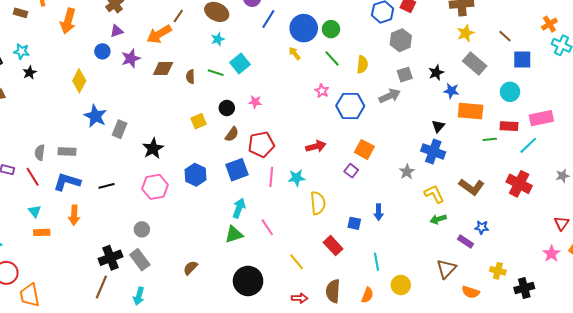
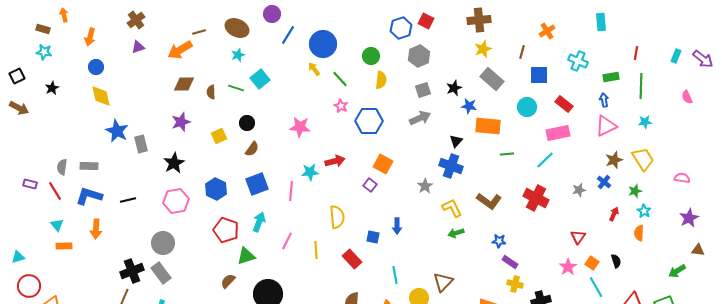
brown line: (178, 16) -> (199, 32), turned 40
orange arrow: (68, 21) -> (90, 37), size x0.7
orange cross: (549, 24) -> (547, 31), moved
green circle: (331, 29) -> (371, 56), moved
brown line: (505, 36) -> (522, 52), turned 64
cyan star: (22, 51) -> (44, 52), moved
blue circle: (102, 51) -> (96, 67), moved
purple star: (131, 58) -> (181, 122), moved
green line: (332, 58) -> (340, 79), moved
yellow diamond: (79, 81) -> (101, 96), turned -40
gray arrow: (390, 96) -> (420, 118), moved
pink star: (255, 102) -> (300, 127), moved, size x1.5
red rectangle: (509, 126) -> (564, 104), moved, turned 36
gray rectangle: (120, 129) -> (141, 144), turned -36
red pentagon: (261, 144) -> (226, 230), moved, turned 30
cyan star: (297, 178) -> (310, 172), moved
pink line: (267, 227) -> (287, 241), turned 60
gray circle: (142, 229) -> (163, 243), size x1.5
green triangle: (234, 234) -> (246, 256), moved
purple rectangle: (466, 241) -> (510, 262), moved
yellow line: (297, 262) -> (316, 250), moved, turned 36
brown semicircle: (190, 268) -> (228, 281), moved
brown triangle: (446, 269) -> (443, 282), moved

